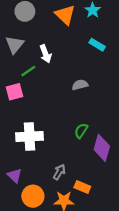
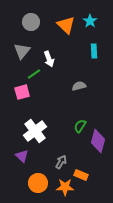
cyan rectangle: (97, 45) -> (94, 51), turned 56
white cross: (29, 136) -> (35, 131), turned -35
purple triangle: (15, 175) -> (22, 156), moved

